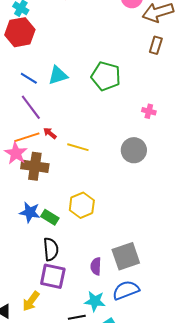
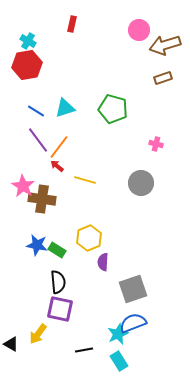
brown rectangle: (156, 45) -> (163, 78), turned 54
orange line: (27, 137) -> (59, 147), moved, turned -35
purple semicircle: (96, 266) -> (103, 262), moved
cyan star: (95, 301) -> (118, 334), moved, turned -30

